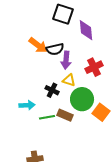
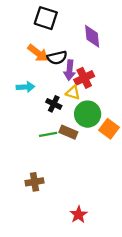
black square: (63, 14) -> (46, 18), moved
red cross: (94, 67) -> (84, 78), moved
cyan arrow: (27, 105) -> (25, 87), moved

